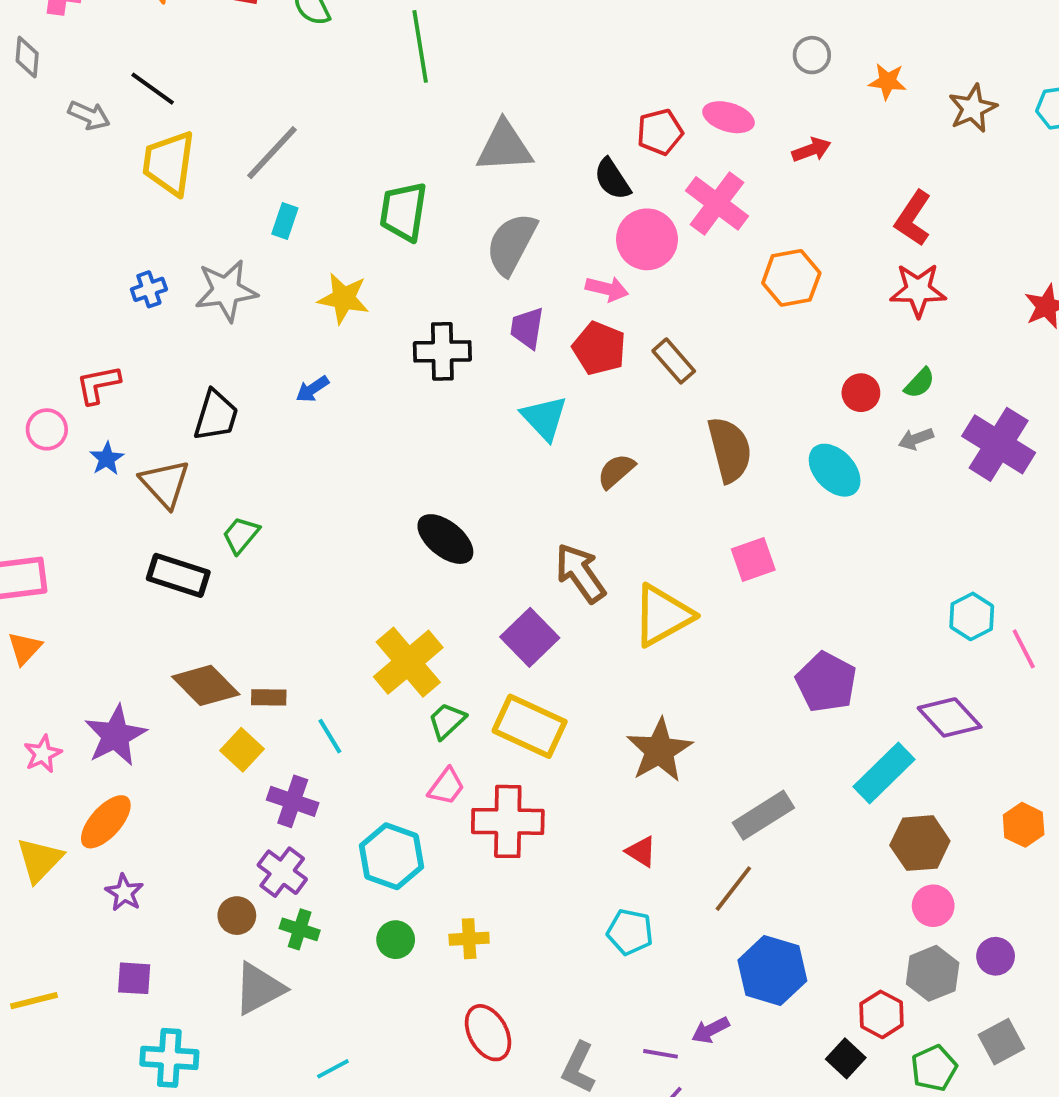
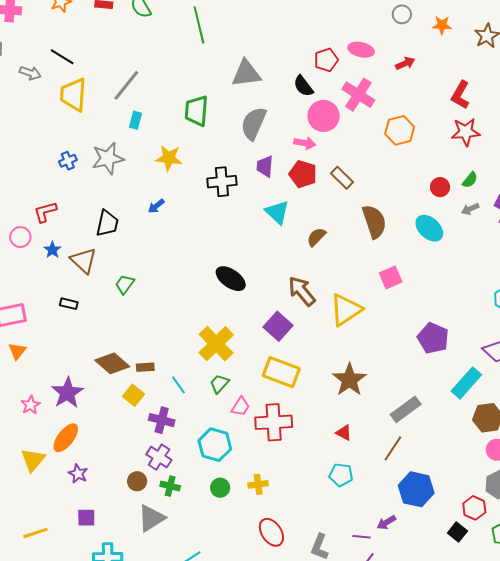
black rectangle: (178, 575) -> (69, 304), moved, size x0.6
green trapezoid: (447, 721) -> (219, 384), moved

